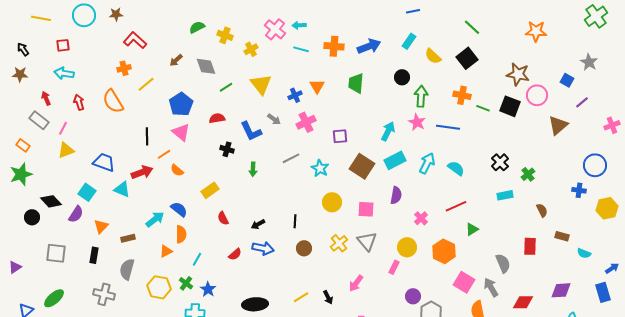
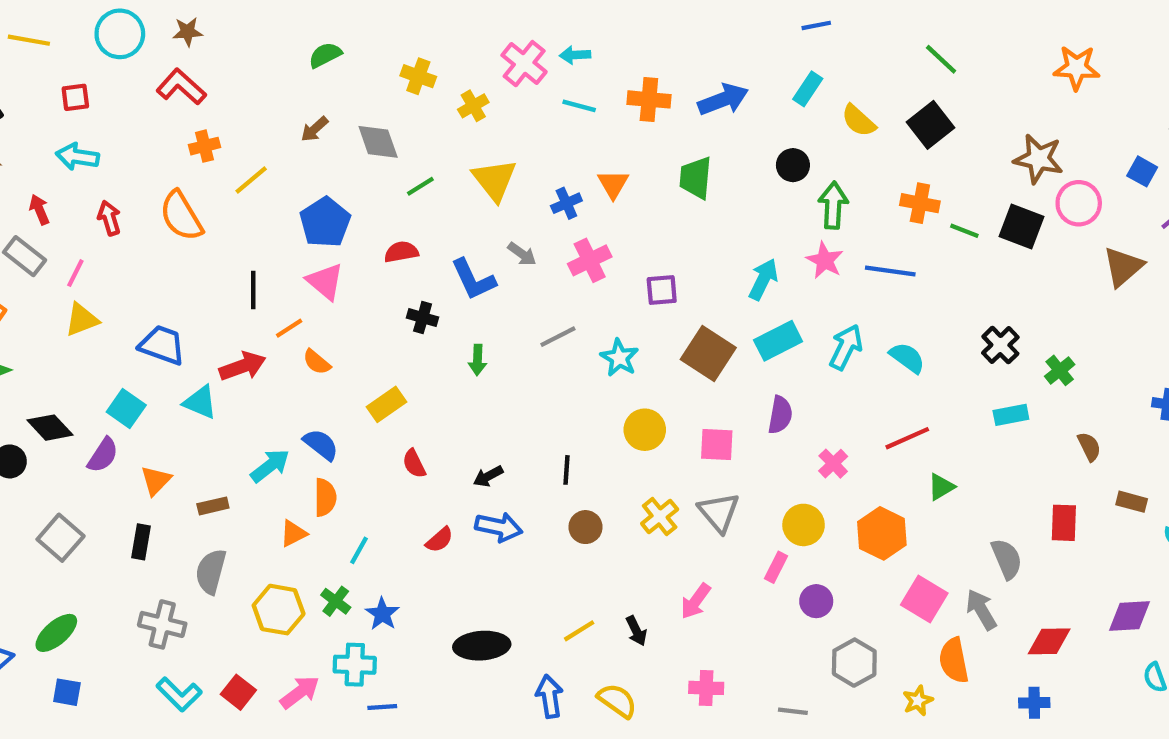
green semicircle: (197, 27) -> (325, 55), moved
red L-shape: (135, 40) -> (181, 87), moved
gray square: (56, 253) -> (61, 538), turned 35
purple circle: (413, 296) -> (816, 601), moved

